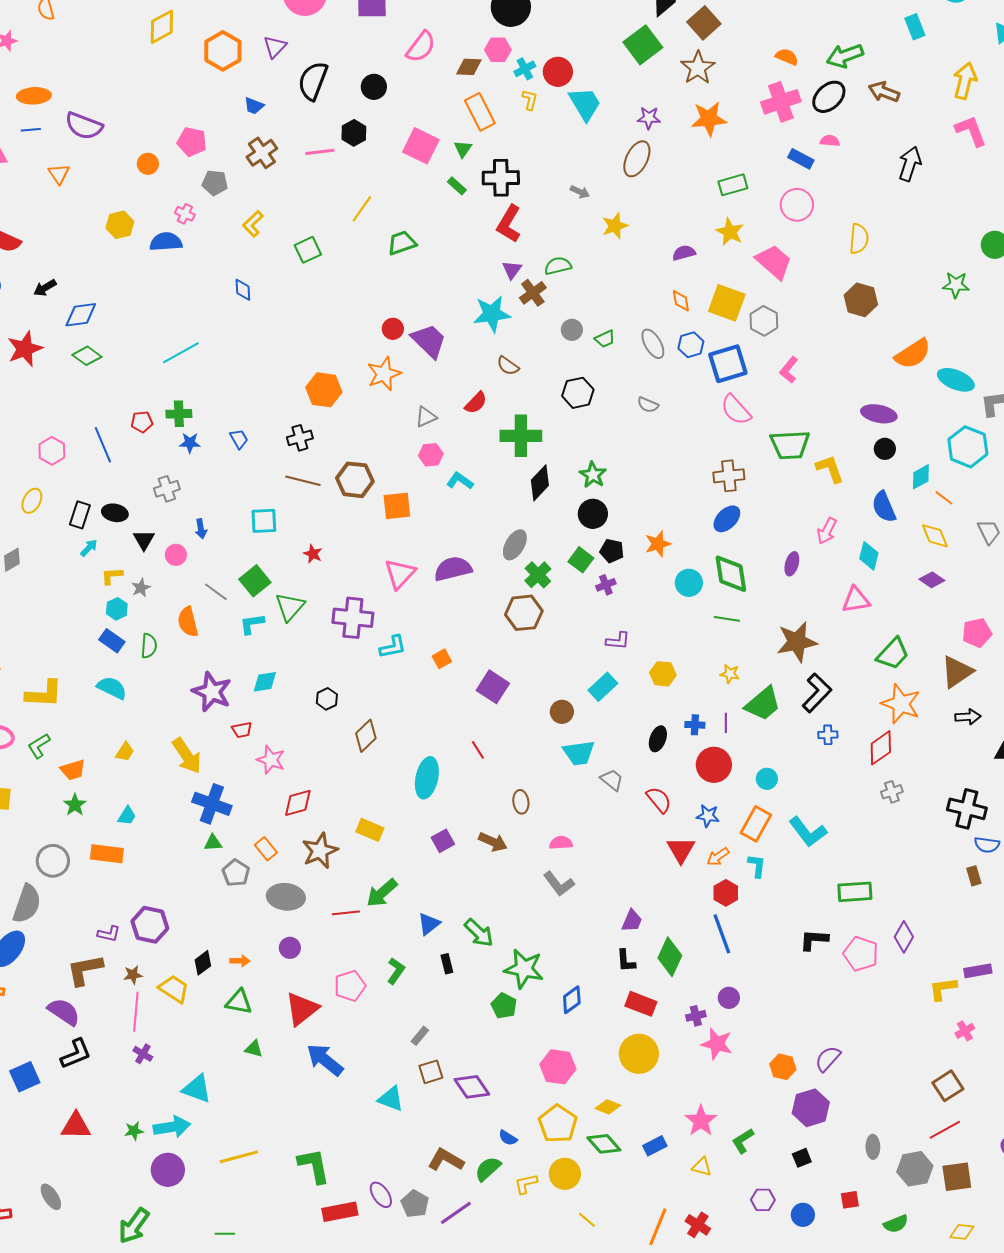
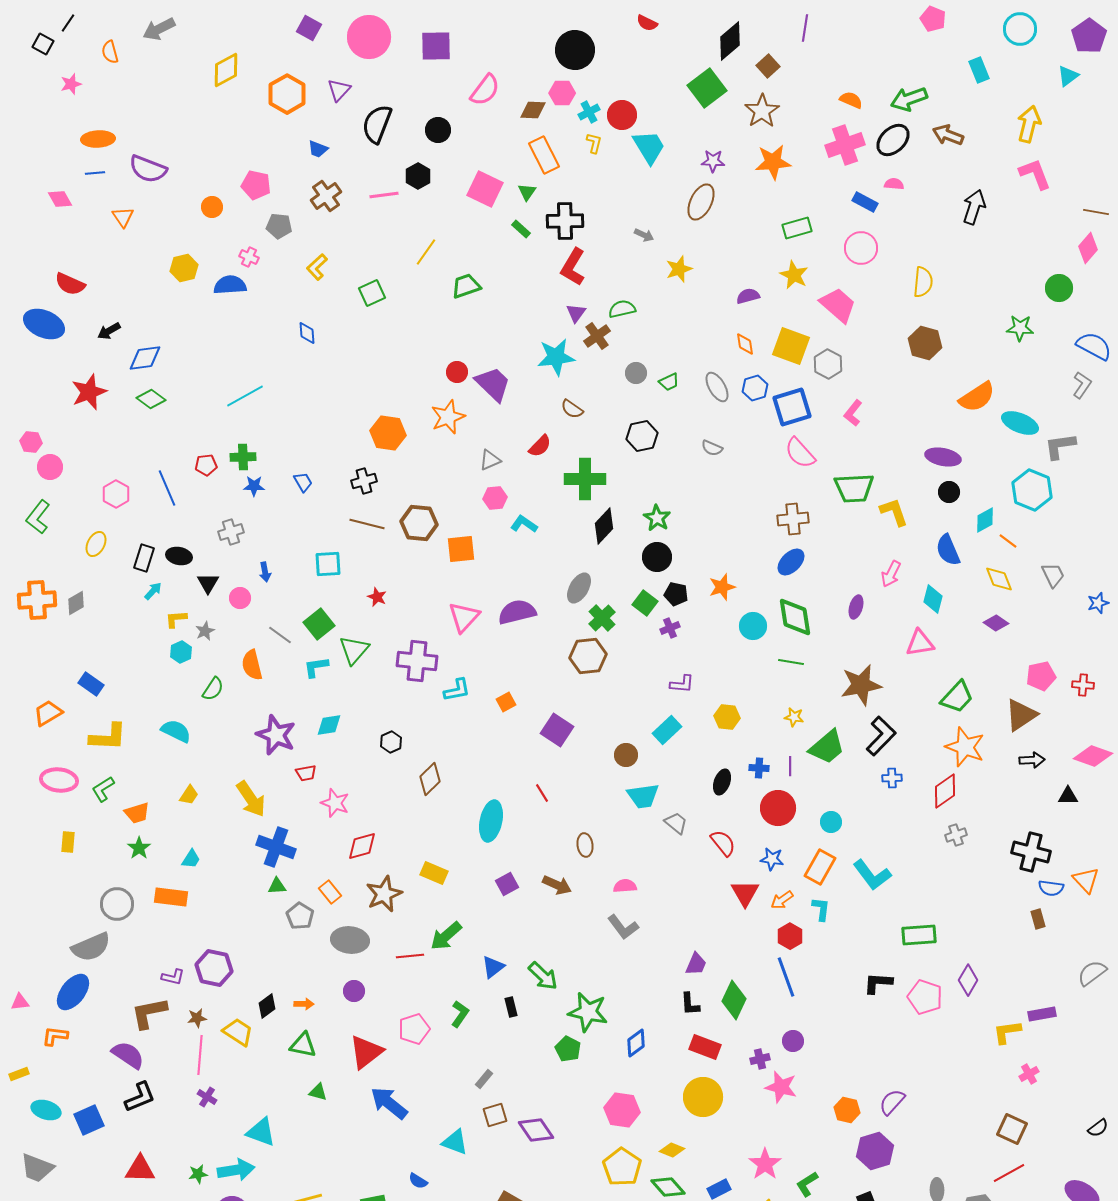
brown square: (704, 23) -> (768, 66), size x0.7
blue rectangle: (112, 641) -> (91, 684), moved
green semicircle: (149, 646) -> (213, 689), turned 30
gray semicircle: (27, 904) -> (91, 947), turned 48
brown square: (948, 1086) -> (1012, 1129), turned -32
blue semicircle: (508, 1138) -> (418, 1181), moved

